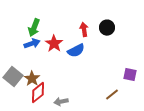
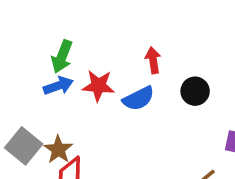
black circle: (107, 28) -> (195, 91), moved
red star: (54, 44) -> (98, 86), turned -30

